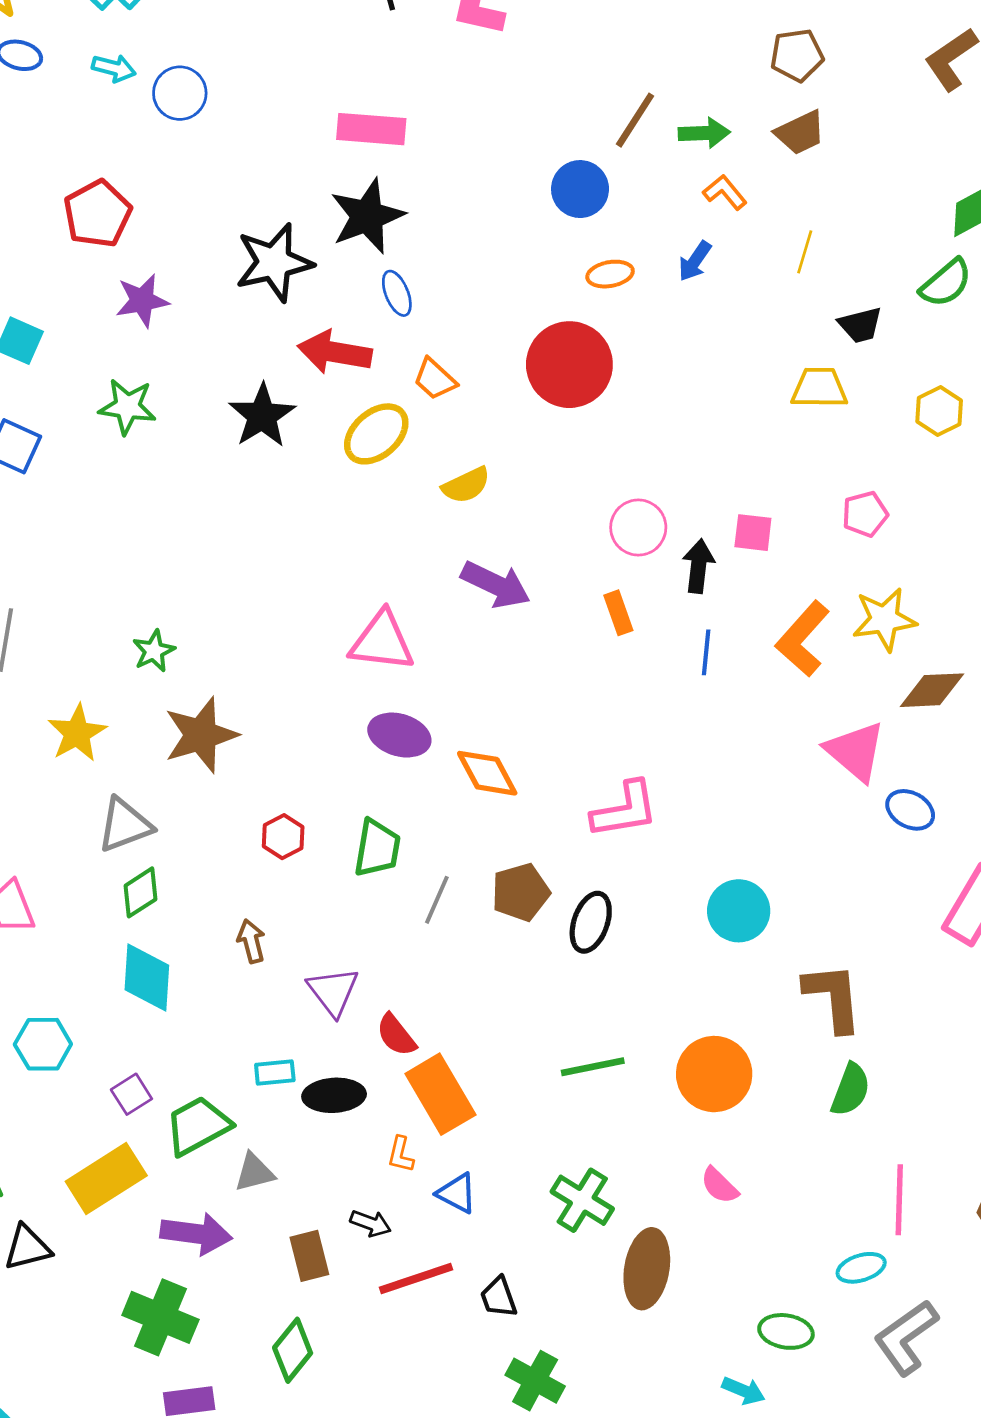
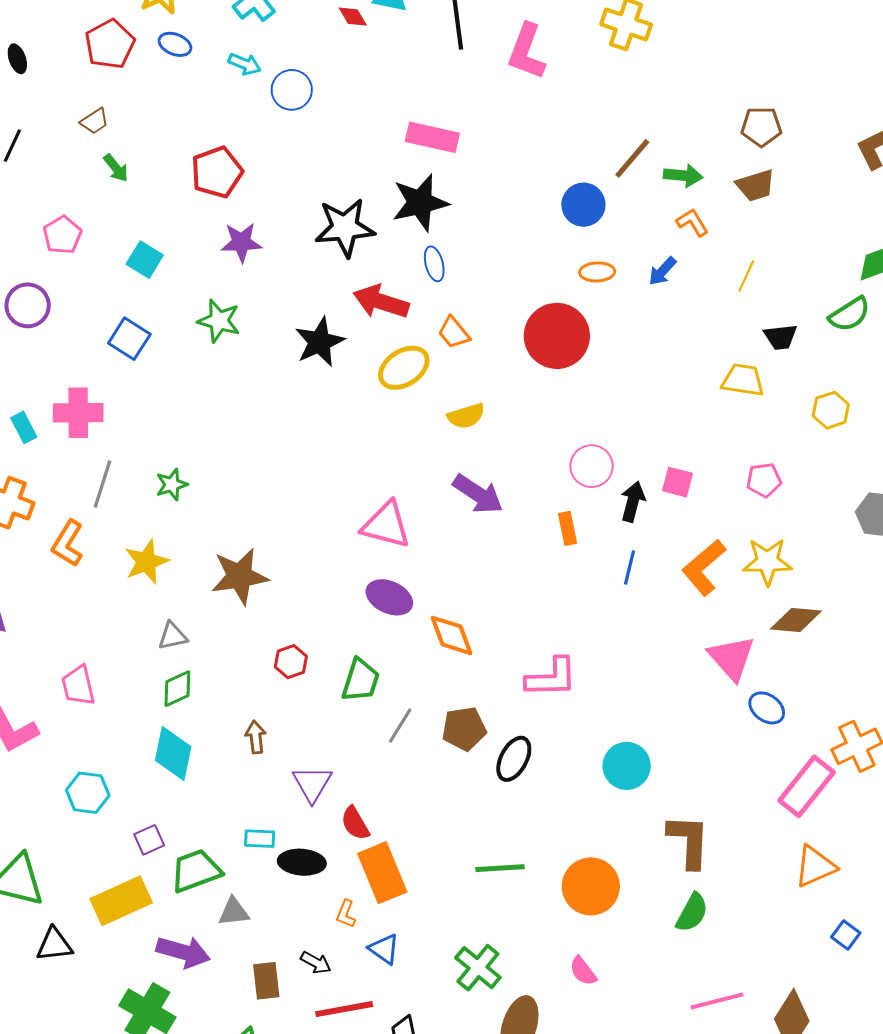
green star: (154, 651) -> (172, 485), moved
gray triangle: (125, 825) -> (173, 636), size x0.7
pink line: (899, 1200) -> (717, 1001), turned 66

